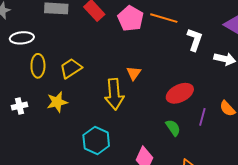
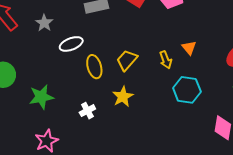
yellow arrow: (114, 94) -> (166, 60), moved, size x0.6
cyan hexagon: (96, 141) -> (187, 90), moved

